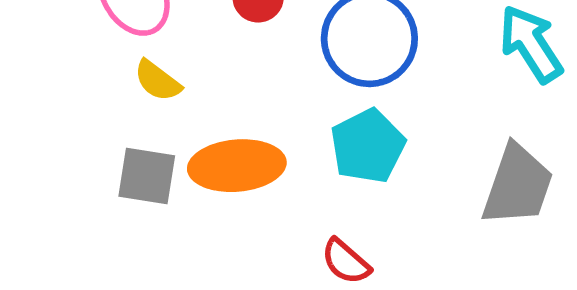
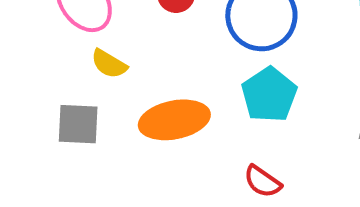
gray square: (147, 176) -> (78, 124), moved

